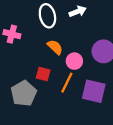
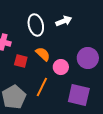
red square: (43, 74) -> (21, 61), moved
orange line: (67, 83) -> (42, 87), moved

